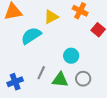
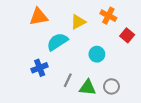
cyan circle: (71, 56) -> (97, 54), moved
blue cross: (15, 82) -> (40, 68), moved

